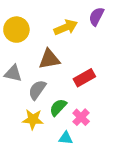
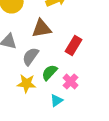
red rectangle: (84, 78) -> (74, 45), turned -30
cyan triangle: (66, 138) -> (57, 100), turned -40

